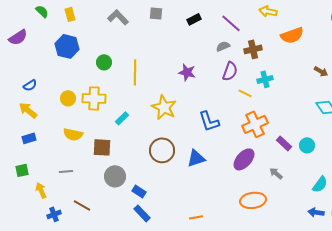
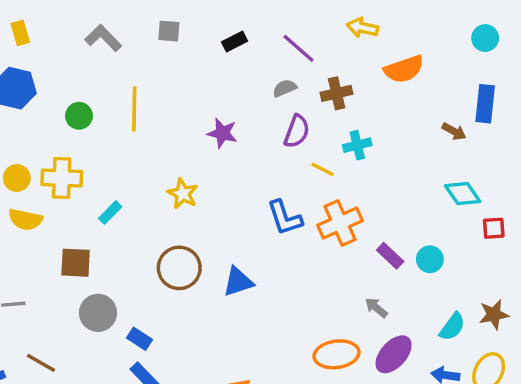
yellow line: (135, 72) -> (134, 109), moved
yellow star: (164, 107) -> (183, 194), size x0.7
blue L-shape: (209, 121) -> (285, 218), moved
yellow semicircle: (73, 134) -> (25, 219), moved
purple ellipse: (244, 159) -> (394, 354), moved

